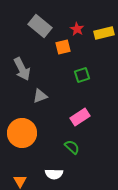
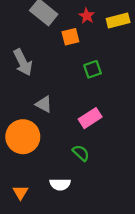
gray triangle: (40, 96) -> (44, 104), moved, turned 49

